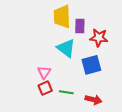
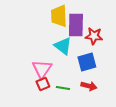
purple rectangle: (80, 26) -> (76, 25), size x1.6
pink triangle: (44, 72) -> (42, 69), size x1.5
red arrow: (94, 100) -> (89, 86), moved

